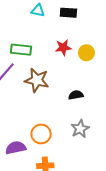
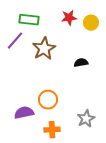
brown star: (37, 80) -> (44, 49), turned 30
gray star: (80, 129) -> (86, 119), moved

